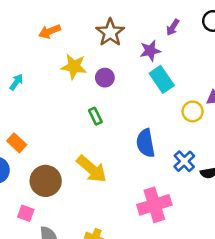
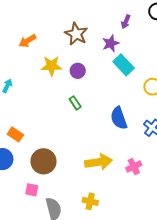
yellow arrow: (92, 169) -> (99, 162), moved, turned -40
pink cross: (154, 205) -> (134, 167), size x0.6

